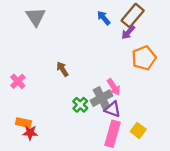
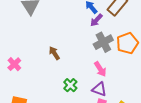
purple arrow: (128, 32) -> (96, 20), moved
gray cross: (101, 98) -> (103, 42), moved

